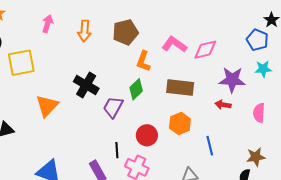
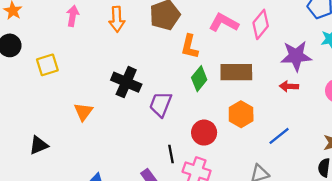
pink diamond: (205, 50) -> (261, 24), turned -30
yellow square: (21, 63) -> (47, 65), size x0.7
green diamond: (136, 89) -> (199, 79), moved
orange triangle: (47, 106) -> (83, 112), size x0.7
blue line: (210, 146) -> (279, 136), turned 72

